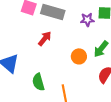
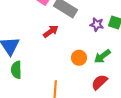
green semicircle: (38, 82) -> (16, 70), moved

